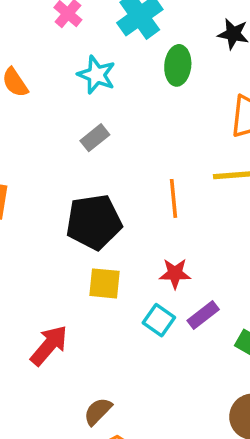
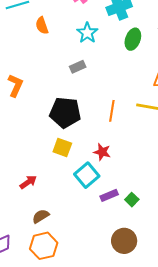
purple rectangle: (203, 315) -> (109, 195), moved
cyan square: (159, 320) -> (87, 175), size x1.4
red arrow: (49, 345) -> (28, 182), moved, size x0.7

